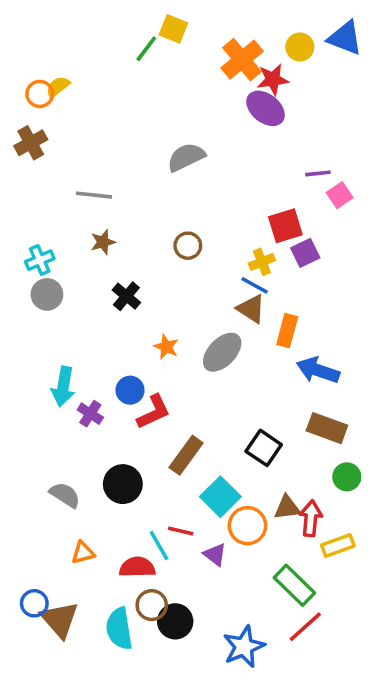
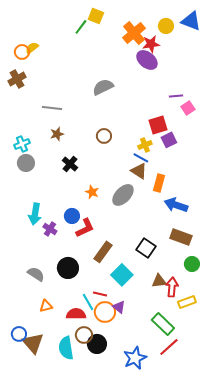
orange circle: (247, 526) -> (105, 312), moved

